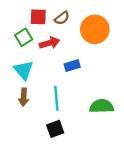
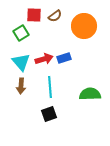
red arrow: (50, 43) -> (44, 59), moved

